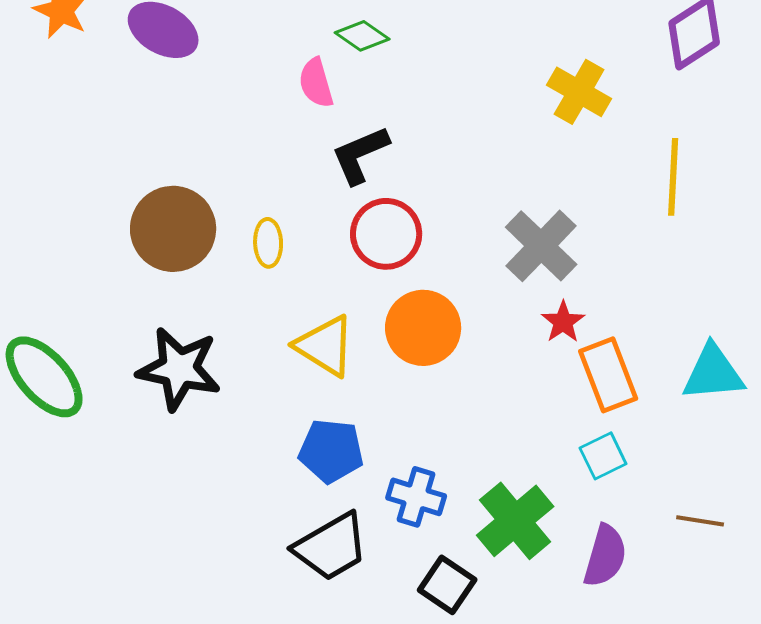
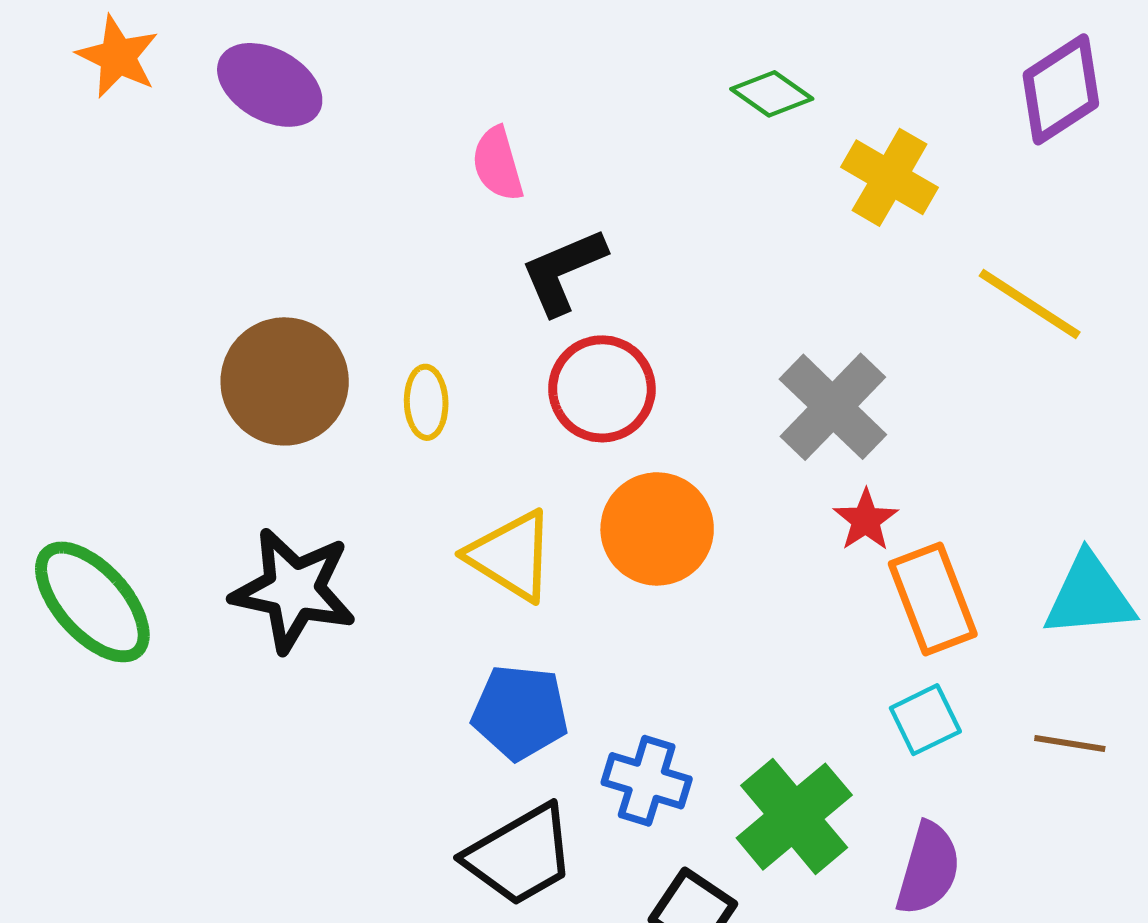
green diamond: (362, 36) -> (772, 94), moved
yellow line: (673, 177) -> (1030, 304), turned -60
brown line: (700, 521) -> (1070, 744), moved

